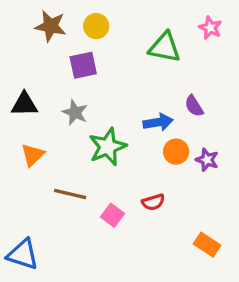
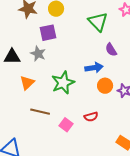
green triangle: (165, 47) -> (98, 22), turned 35
purple semicircle: (194, 106) -> (111, 50), moved
gray star: (75, 112) -> (38, 54), moved
orange triangle: (33, 155) -> (27, 83), moved

